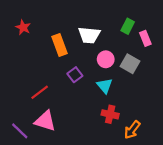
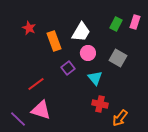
red star: (23, 27) -> (29, 28), moved
white trapezoid: (89, 35) -> (81, 32), turned -65
pink rectangle: (145, 38) -> (135, 22), moved, turned 40
pink circle: (106, 59) -> (88, 53), moved

